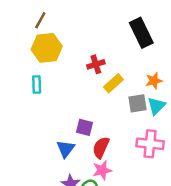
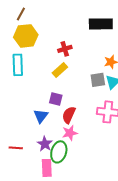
black rectangle: (141, 33) -> (101, 24), turned -65
yellow rectangle: (113, 83) -> (60, 70), moved
cyan rectangle: (37, 84) -> (18, 65), size x1.5

